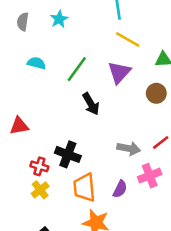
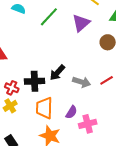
black arrow: (91, 104) -> (57, 73), moved, turned 66
black cross: (68, 154) -> (35, 81), turned -30
pink cross: (150, 176) -> (88, 124), moved

